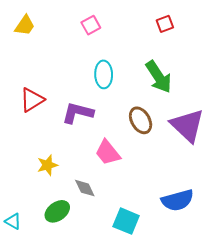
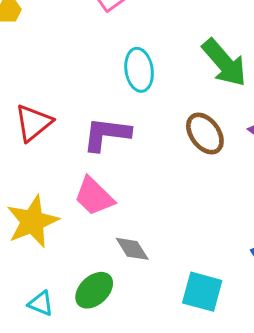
pink trapezoid: (108, 153) -> (94, 196), moved
yellow star: (47, 165) -> (32, 221), moved, size x1.6
cyan triangle: (13, 221) -> (41, 303), moved

